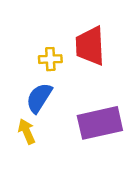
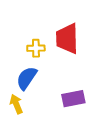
purple rectangle: (100, 123) -> (73, 99), size x0.7

